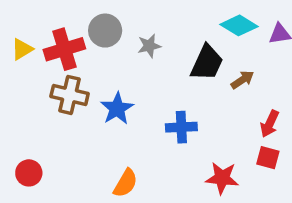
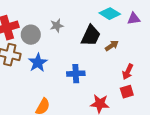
gray circle: (105, 31) -> (31, 35), moved
red square: (268, 158) -> (127, 92), turned -32

